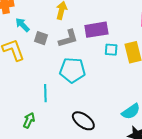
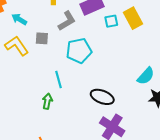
gray square: (41, 38) -> (42, 38), moved
green arrow: (29, 120) -> (47, 101), moved

